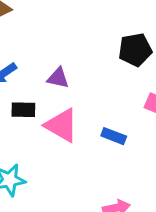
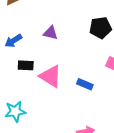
purple triangle: (58, 78) -> (51, 33), moved

